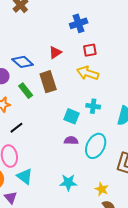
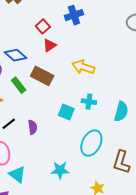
red square: (90, 50) -> (43, 26), moved, turned -32
brown rectangle: (48, 82) -> (42, 76), turned -45
purple semicircle: (71, 140) -> (33, 127), moved, turned 80
cyan star: (68, 182) -> (60, 170), moved

